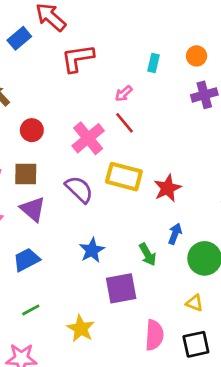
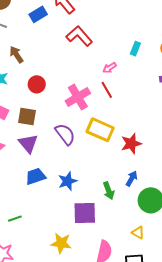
red L-shape: (78, 58) -> (79, 36), turned 48
blue trapezoid: (26, 260) -> (36, 176), moved
yellow star: (81, 328) -> (61, 243), moved, turned -30

